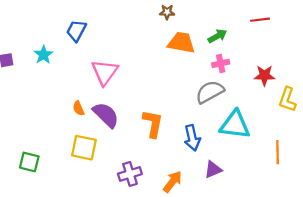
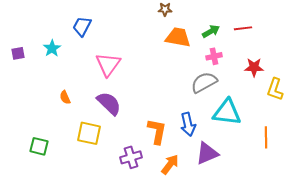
red line: (260, 20) -> (243, 28), moved
orange semicircle: (78, 108) -> (65, 97), moved
orange L-shape: (153, 124) -> (157, 131), moved
purple triangle: (213, 170) -> (207, 153), size x1.4

